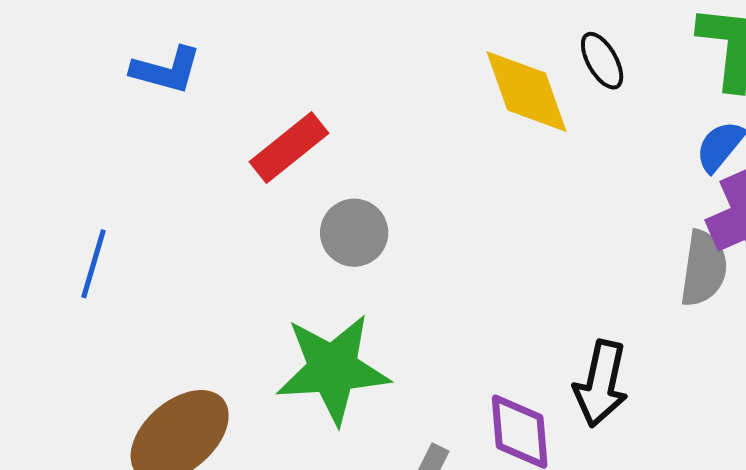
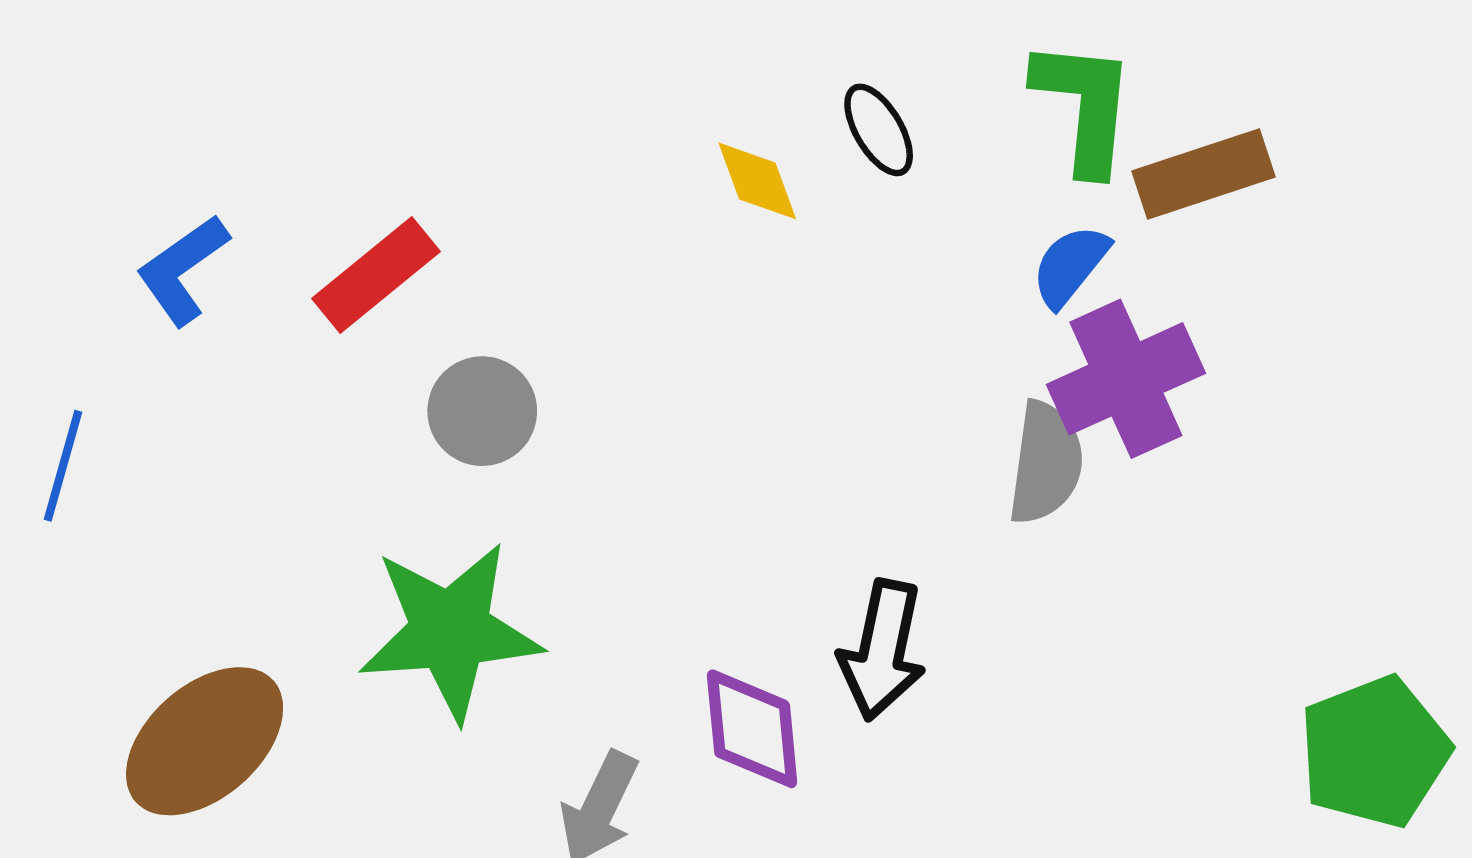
blue L-shape: (166, 70) -> (183, 270), moved, turned 130
yellow diamond: (526, 92) -> (757, 181), size x0.6

